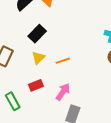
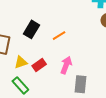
black rectangle: (37, 34) -> (32, 29), moved
yellow triangle: (38, 58) -> (21, 62), moved, turned 40

